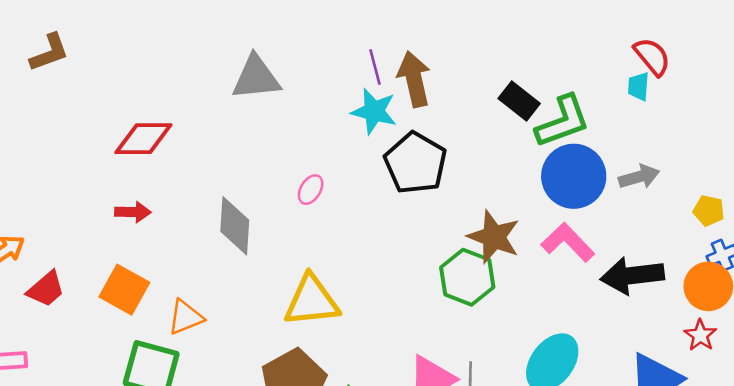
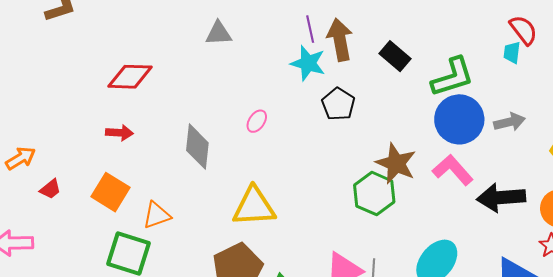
gray triangle: (256, 78) -> (218, 33), size x0.7
black rectangle: (519, 101) -> (395, 56), moved
black pentagon: (416, 163) -> (338, 104), size x0.7
red trapezoid: (46, 289) -> (50, 189), size x0.7

